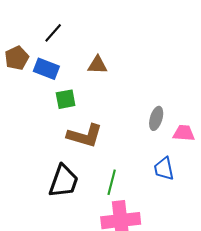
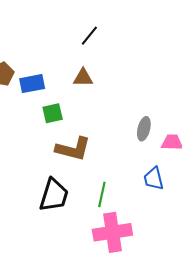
black line: (53, 33) -> (89, 36), moved
blue rectangle: (46, 69) -> (32, 84), turned -30

